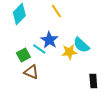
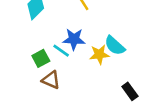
blue star: (49, 40) -> (74, 39), turned -30
black rectangle: (93, 81) -> (130, 91), turned -32

